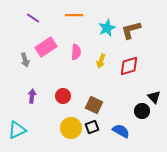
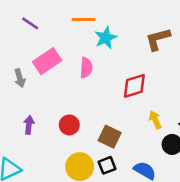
cyan star: (107, 28) -> (106, 38), moved
yellow arrow: (101, 61) -> (155, 120), moved, turned 136
red diamond: (129, 66) -> (134, 86), moved

